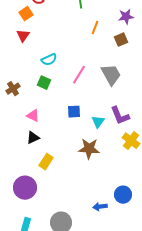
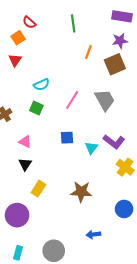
brown square: (121, 40) -> (115, 64), size x1.5
purple L-shape: (120, 116) -> (114, 142), turned -30
black triangle: (33, 138) -> (25, 164), turned -32
brown star: (89, 149) -> (81, 192), moved
blue circle: (123, 195) -> (124, 209), moved

